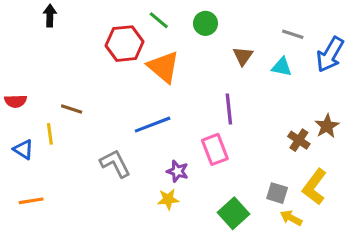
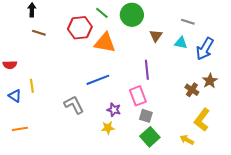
green circle: (205, 23) -> (132, 15), size x1.5
blue arrow: (330, 54) -> (205, 49), moved
orange triangle: (163, 67) -> (105, 43), turned -30
brown line: (72, 109) -> (39, 33), moved
gray square: (277, 193) -> (146, 116), moved

